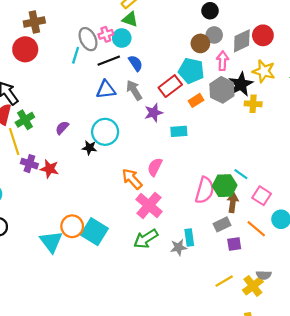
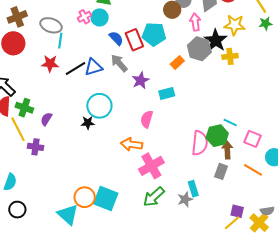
gray ellipse: (88, 39) -> (51, 25), moved, turned -35
black line: (109, 61) -> (75, 69), moved
cyan pentagon: (191, 71) -> (154, 34), moved
red rectangle: (170, 86) -> (134, 40), moved, turned -65
green cross: (25, 120) -> (24, 108), turned -30
purple semicircle: (62, 128) -> (46, 119), moved
pink semicircle: (155, 167) -> (147, 119), moved
red star: (49, 169) -> (50, 64), moved
orange arrow: (132, 179) -> (132, 144), turned -30
pink cross: (149, 205) -> (151, 166), turned 30
gray rectangle: (222, 224) -> (221, 171), turned -35
purple square: (234, 244) -> (237, 211), moved, turned 32

